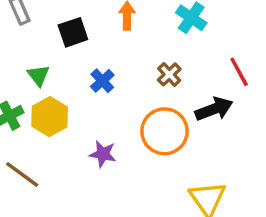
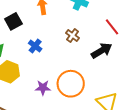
orange circle: (165, 131) -> (71, 84), moved

